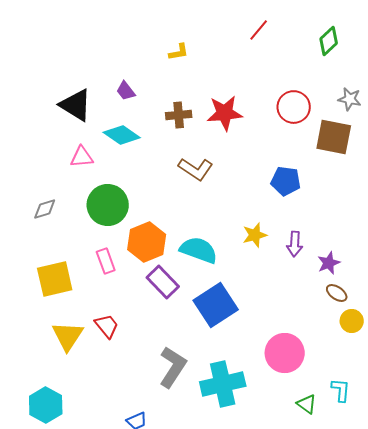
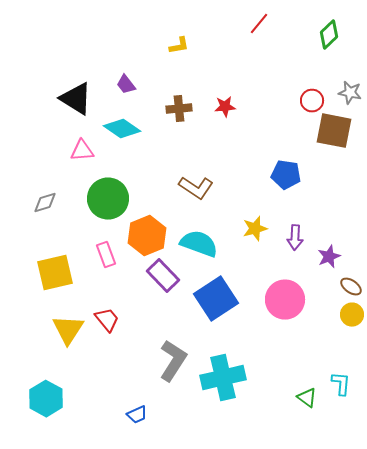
red circle: (294, 107) -> (312, 101), moved, size x0.7
red star: (225, 113) -> (225, 107), size x0.6
brown L-shape: (196, 169) -> (196, 188), moved
brown ellipse: (337, 293) -> (351, 287), moved
pink circle: (285, 353) -> (285, 300), moved

